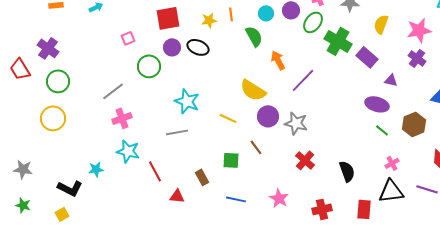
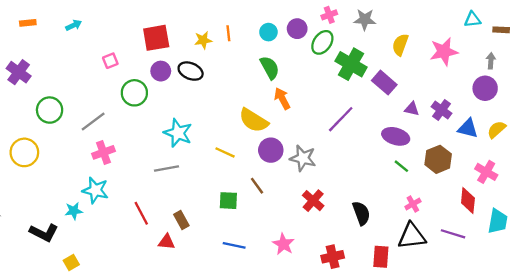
green semicircle: (254, 36) -> (270, 68), moved
purple cross: (417, 58) -> (442, 110), moved
orange arrow: (278, 60) -> (282, 99), moved
purple line: (303, 80) -> (341, 119), moved
green circle: (58, 81) -> (50, 110), moved
cyan star: (128, 151) -> (95, 190), moved
brown rectangle: (202, 177) -> (181, 220), moved
yellow square: (62, 214) -> (71, 262), moved

